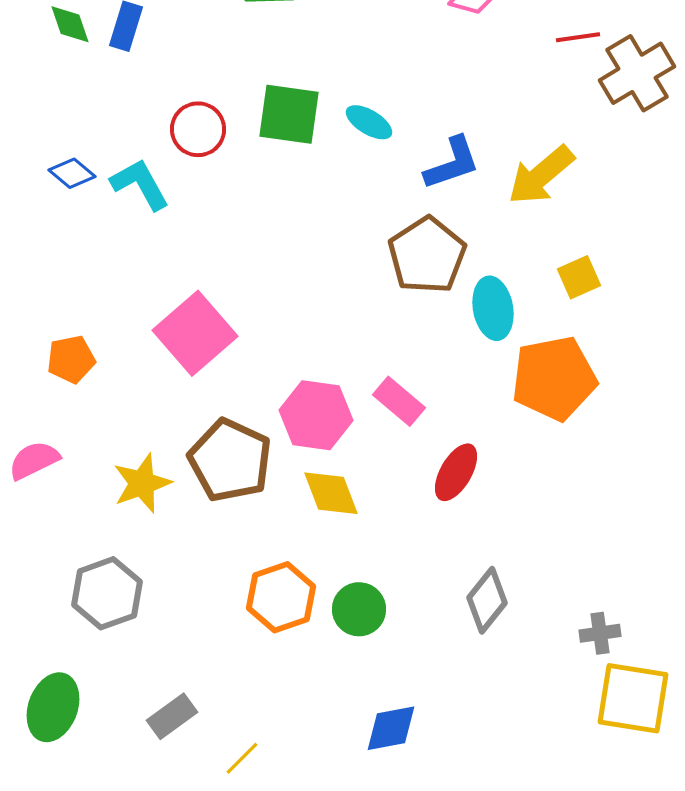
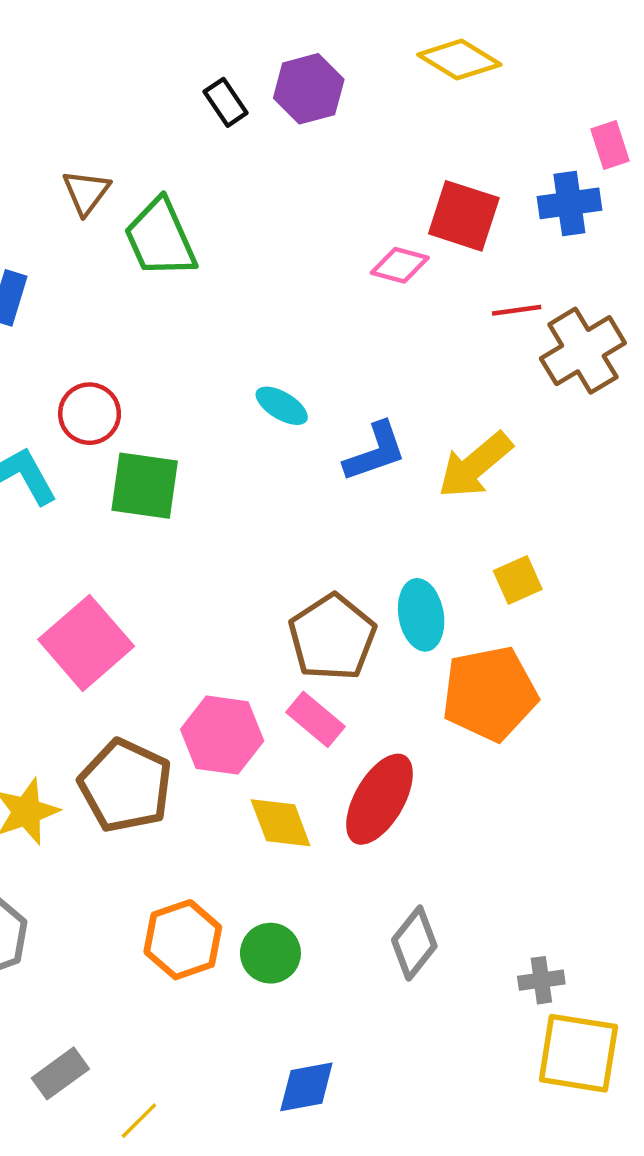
green square: (289, 114) -> (145, 486), moved
brown pentagon: (427, 255) -> (332, 637), moved
red ellipse: (456, 472) -> (380, 799), size x1.4
yellow diamond: (331, 493) -> (281, 823), moved

